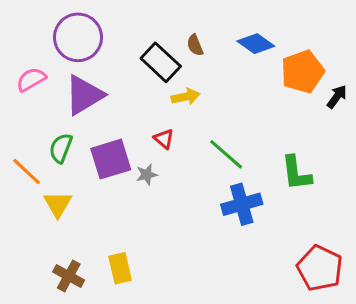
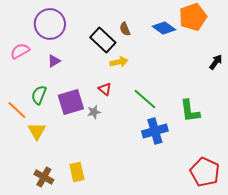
orange pentagon: (303, 72) -> (193, 17), moved
purple triangle: (84, 95) -> (54, 61), size x0.5

